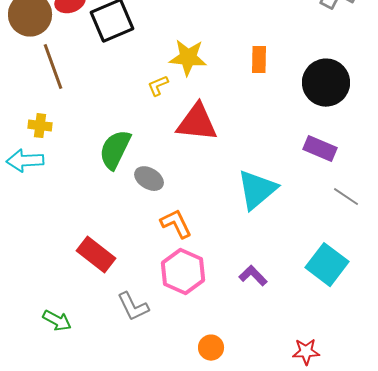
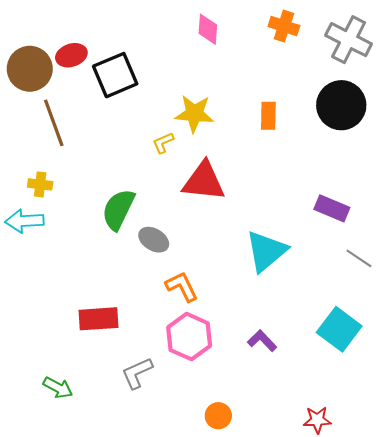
black circle: (326, 83) -> (341, 105), moved
red rectangle: (96, 255) -> (98, 319), turned -42
gray L-shape: (133, 307) -> (137, 373), turned 92

